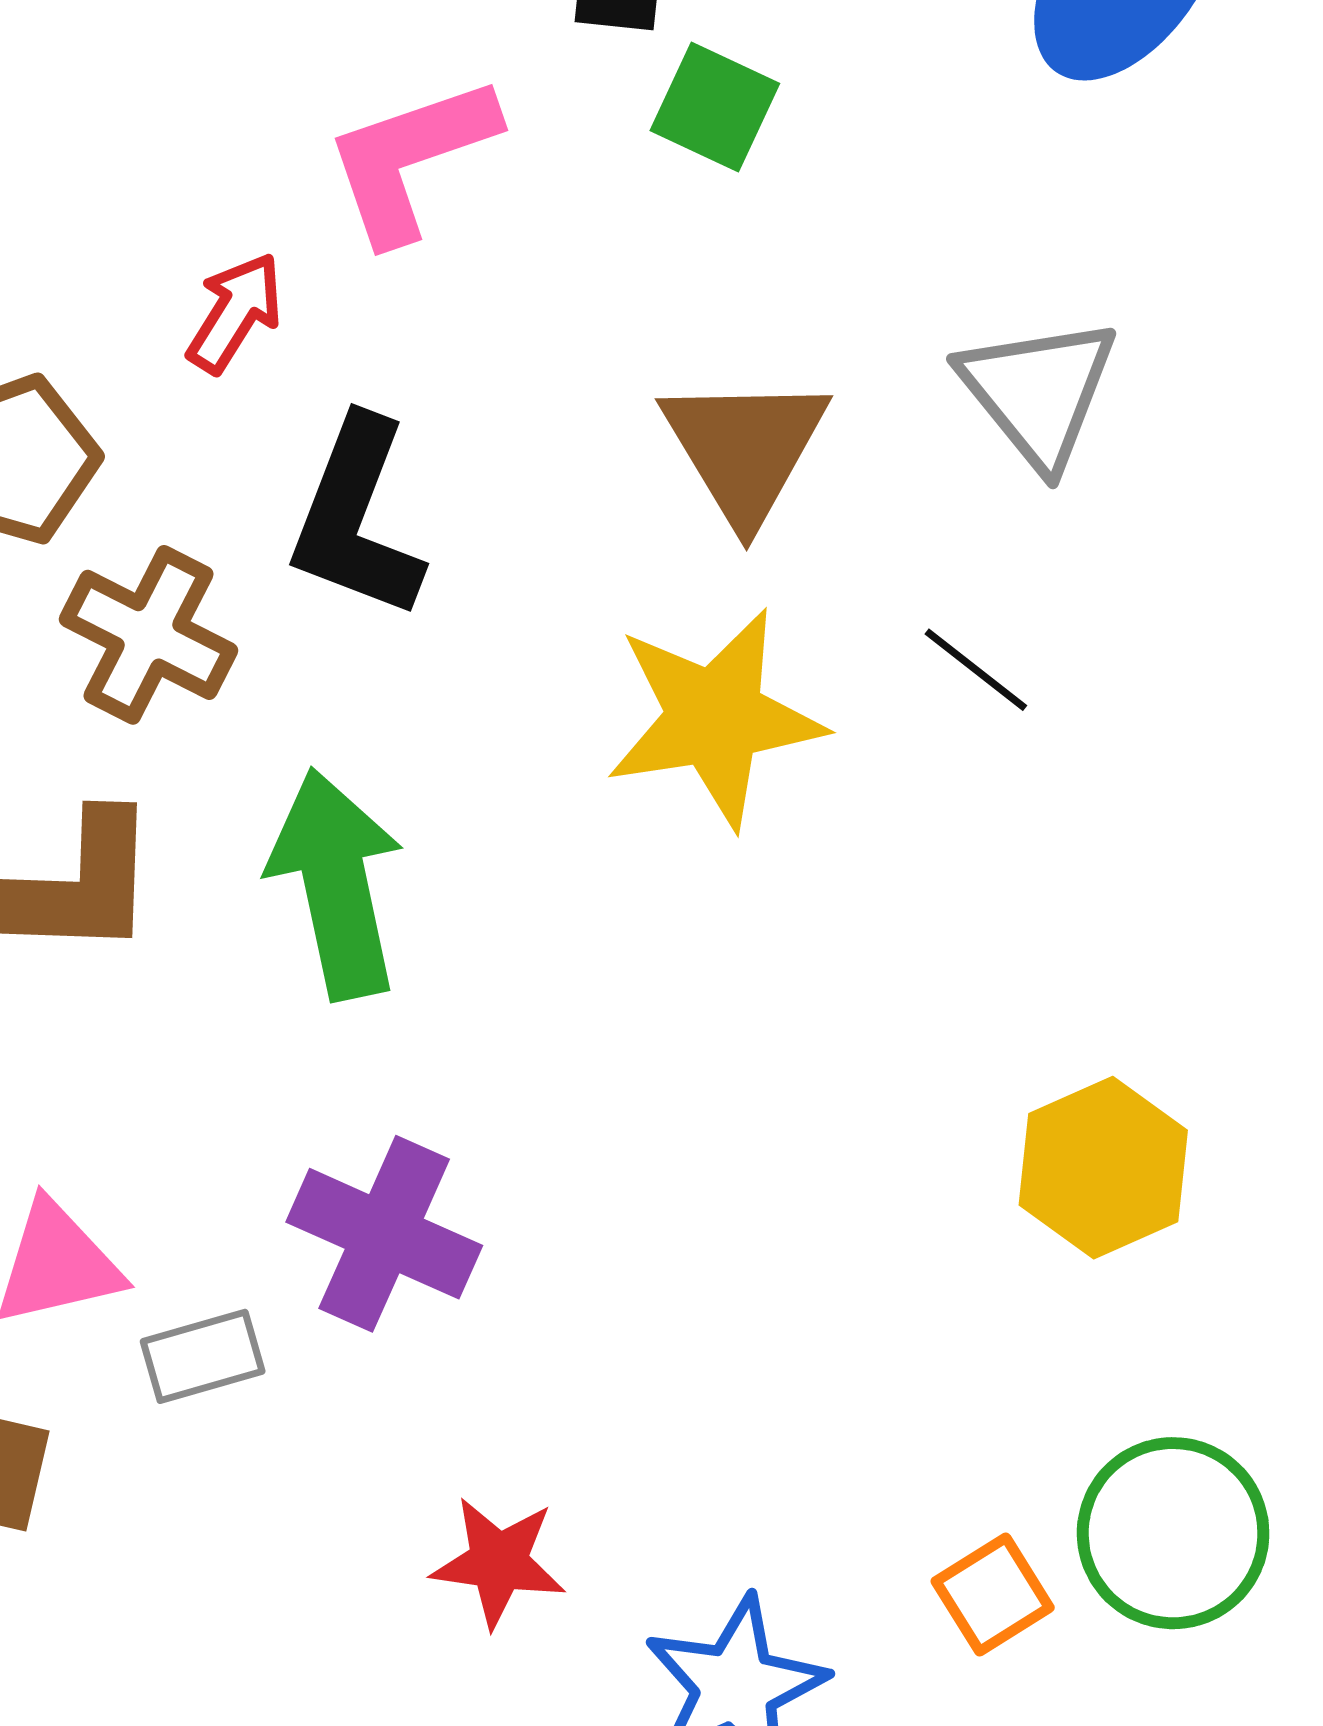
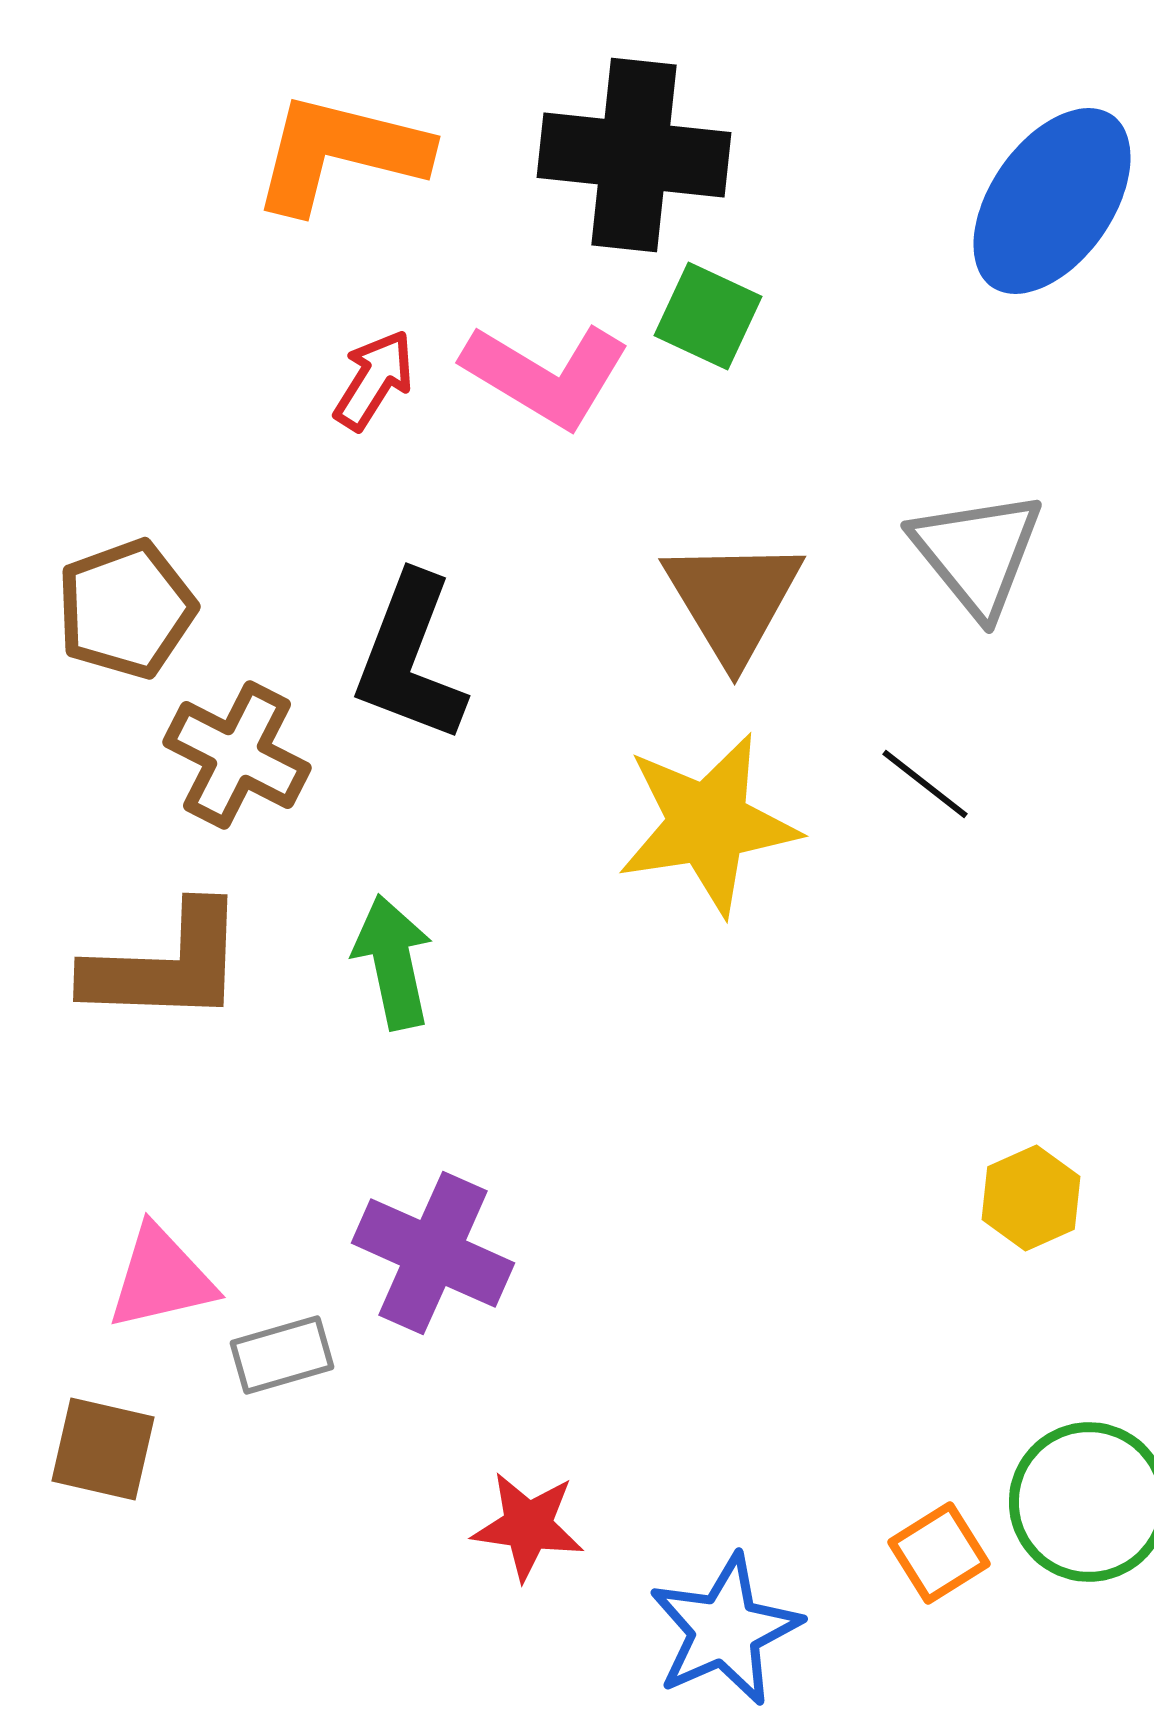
pink L-shape: (411, 159) -> (546, 375), moved, turned -130
red arrow: (235, 313) -> (374, 380), moved
green arrow: (336, 884) -> (393, 962), size x0.7
yellow hexagon: (1103, 1168) -> (1031, 1198), size x0.7

